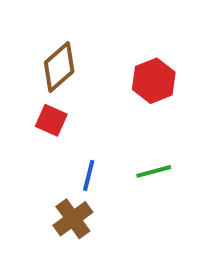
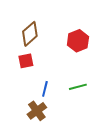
red square: (51, 120) -> (26, 61), turned -35

